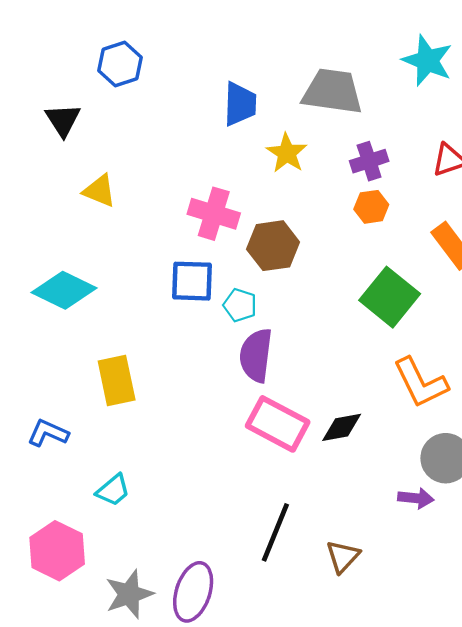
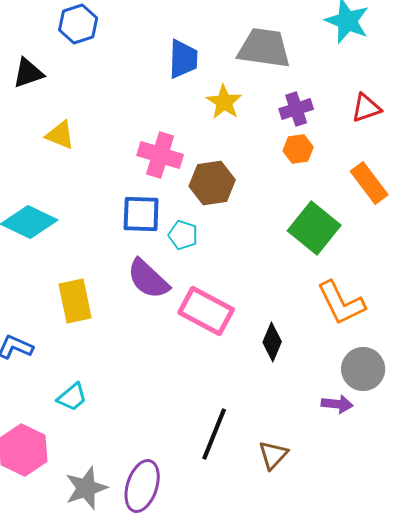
black triangle: (63, 120) -> (28, 73), turned 44
purple semicircle: (256, 355) -> (148, 279), moved, turned -54
pink rectangle: (278, 424) -> (206, 311), moved
black diamond: (342, 427) -> (272, 342), turned -57

